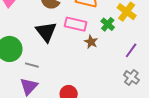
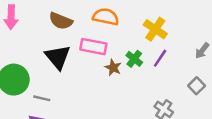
green cross: (108, 24) -> (134, 59), moved
purple line: (131, 50) -> (160, 58), moved

